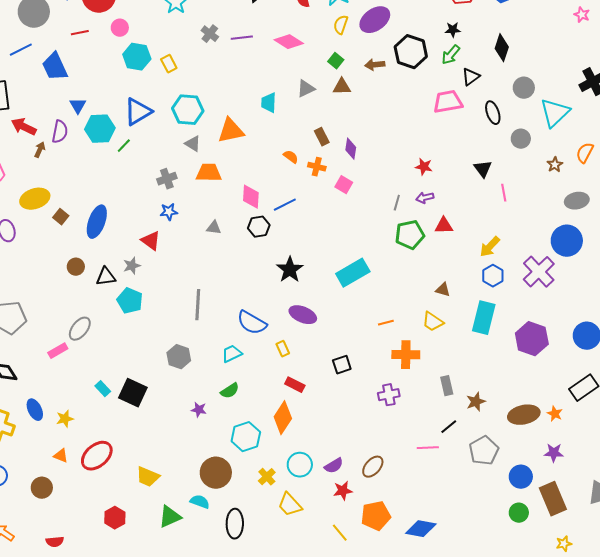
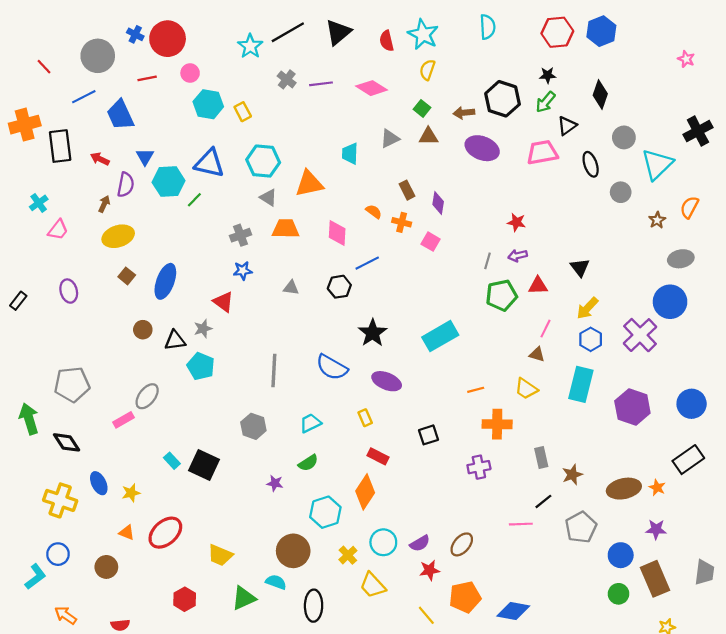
purple ellipse: (375, 20) -> (482, 148), moved, turned 56
blue triangle: (138, 112) -> (209, 163), turned 44
red arrow: (24, 127) -> (100, 159), moved, size x0.7
black triangle: (483, 169) -> (580, 267), moved
pink line: (504, 193) -> (545, 329), moved, turned 36
pink diamond: (251, 197) -> (337, 233), moved
yellow ellipse: (35, 199) -> (118, 236), moved
blue semicircle: (252, 323) -> (332, 367), moved

